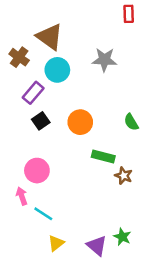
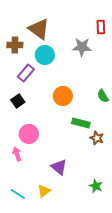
red rectangle: (129, 14) -> (101, 27), moved
brown cross: (19, 57) -> (15, 45), turned -35
black square: (41, 121) -> (18, 101), moved
cyan line: (43, 214) -> (18, 194), moved
purple triangle: (97, 246) -> (59, 167), moved

